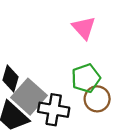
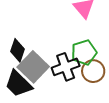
black cross: (54, 110) -> (66, 67), moved, turned -32

